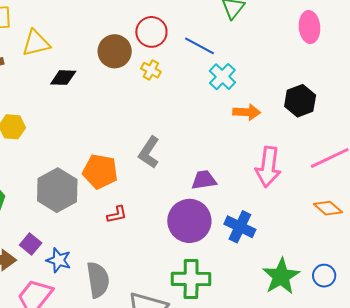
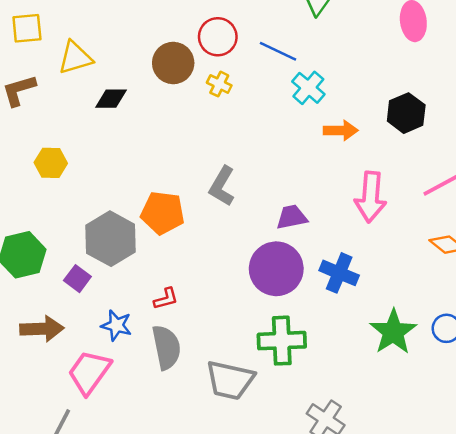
red L-shape: (117, 214) -> (166, 299), moved
purple square: (31, 244) -> (77, 279), moved

